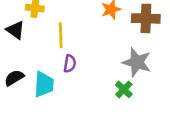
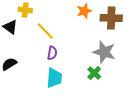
yellow line: (61, 35) -> (45, 31), turned -42
cyan trapezoid: (44, 84) -> (54, 78), moved

